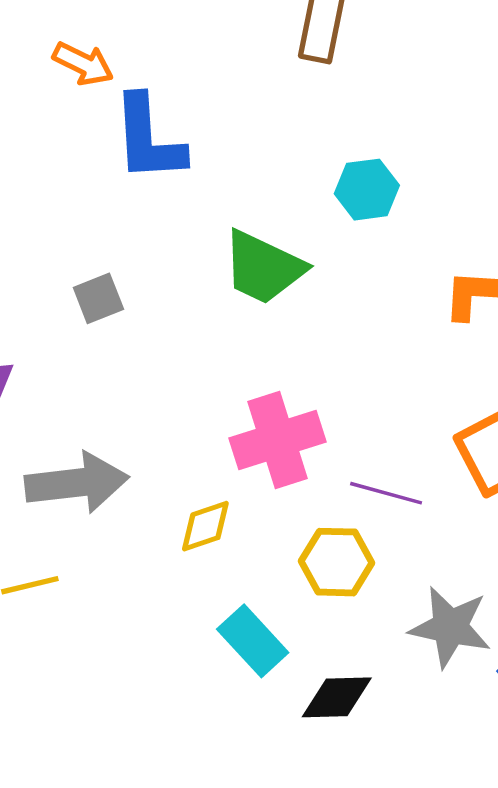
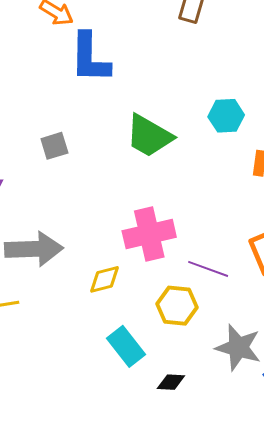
cyan hexagon: (367, 190) -> (226, 116), moved
black diamond: (337, 697) -> (171, 382), size x0.7

